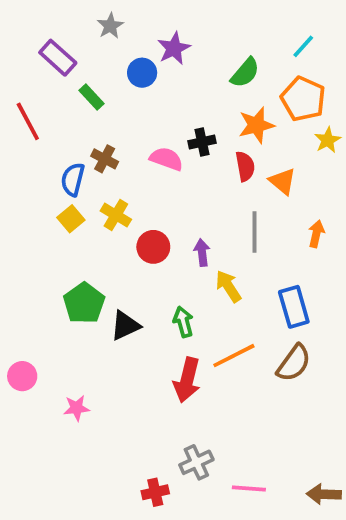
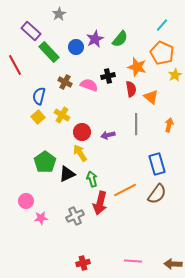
purple star: (174, 48) -> (95, 39), moved
blue circle: (142, 73) -> (76, 47), moved
green semicircle: (245, 73) -> (120, 39), moved
green rectangle: (92, 97) -> (49, 52), size x1.5
orange star: (256, 125) -> (137, 67), turned 30
brown cross: (105, 159) -> (65, 82), moved
purple arrow: (202, 253) -> (108, 135), turned -96
yellow arrow: (228, 286) -> (80, 153), moved
green arrow: (183, 322) -> (92, 179), moved
pink circle: (22, 376) -> (26, 201), moved
gray cross: (196, 462) -> (75, 216), moved

